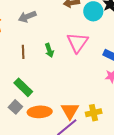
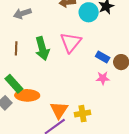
green arrow: (49, 50) -> (42, 48), size x1.6
orange ellipse: (40, 112) -> (27, 95), moved

